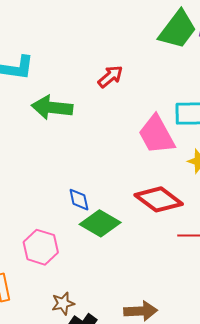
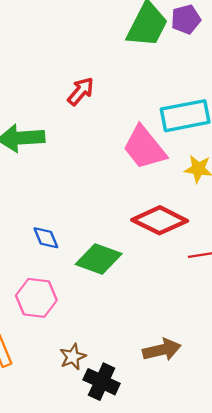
blue diamond: (79, 200) -> (46, 238), moved

